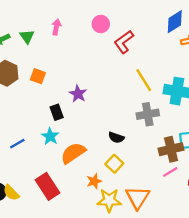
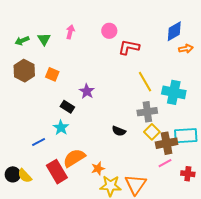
red L-shape: (124, 42) -> (129, 47), turned 45
black rectangle: (57, 112) -> (67, 107), turned -40
blue line: (17, 144) -> (39, 142), moved
orange semicircle: (73, 153) -> (74, 158), moved
yellow square: (114, 164) -> (152, 132), moved

